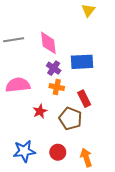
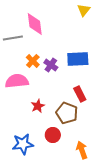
pink diamond: (48, 43) -> (35, 24), moved
orange cross: (57, 87) -> (33, 61), moved, turned 32
red circle: (58, 152) -> (53, 135), moved

